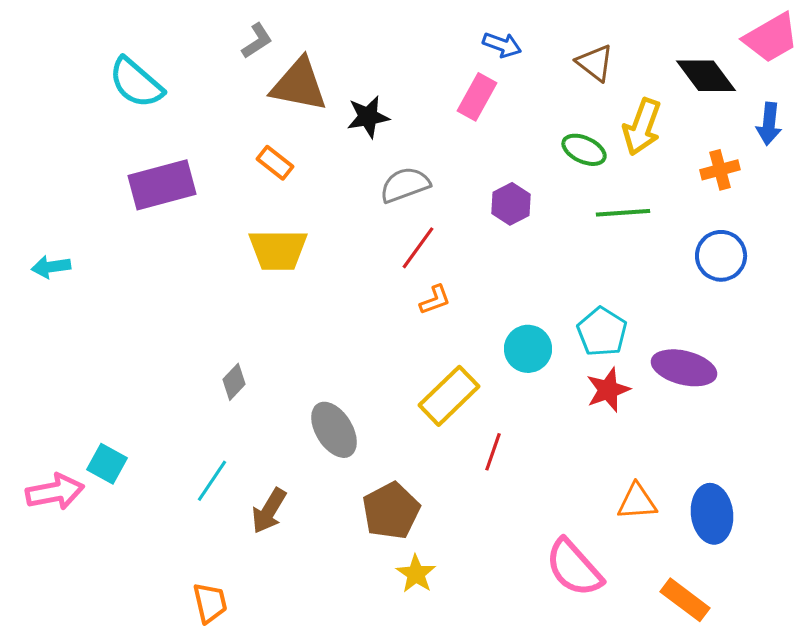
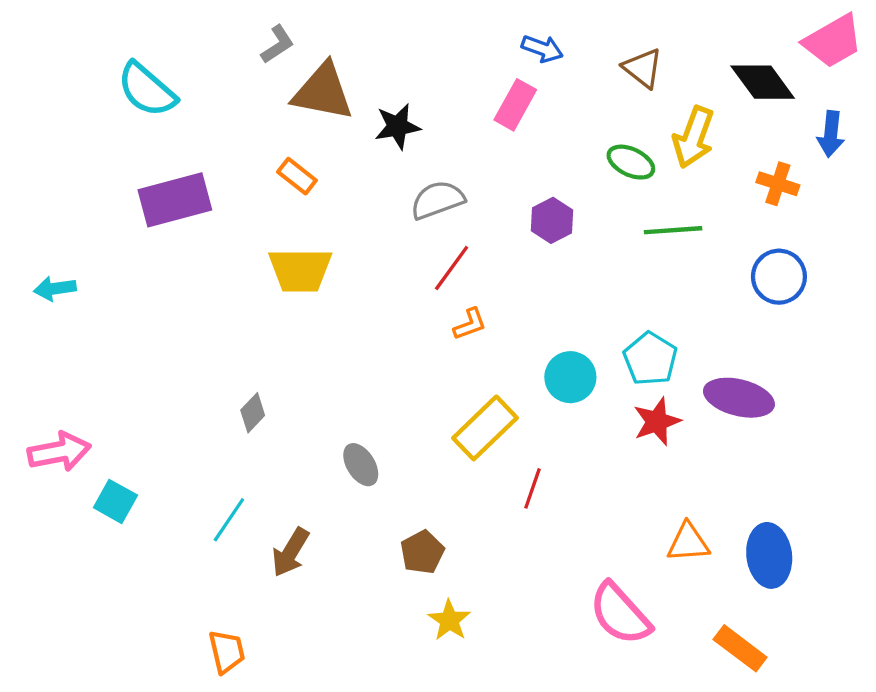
orange cross: (720, 170) -> (778, 184), turned 33
gray ellipse: (334, 430) -> (361, 465), size x0.7
pink arrow: (55, 492) -> (59, 452), moved
brown pentagon: (391, 511) -> (422, 552), size x0.7

